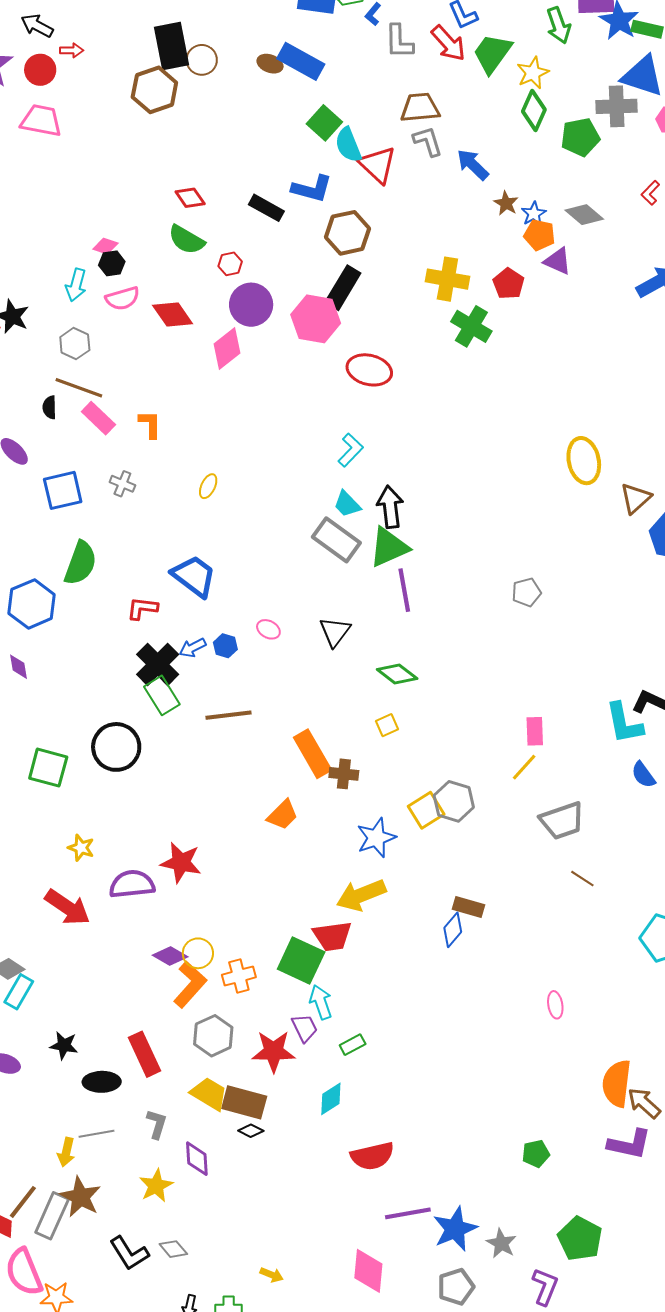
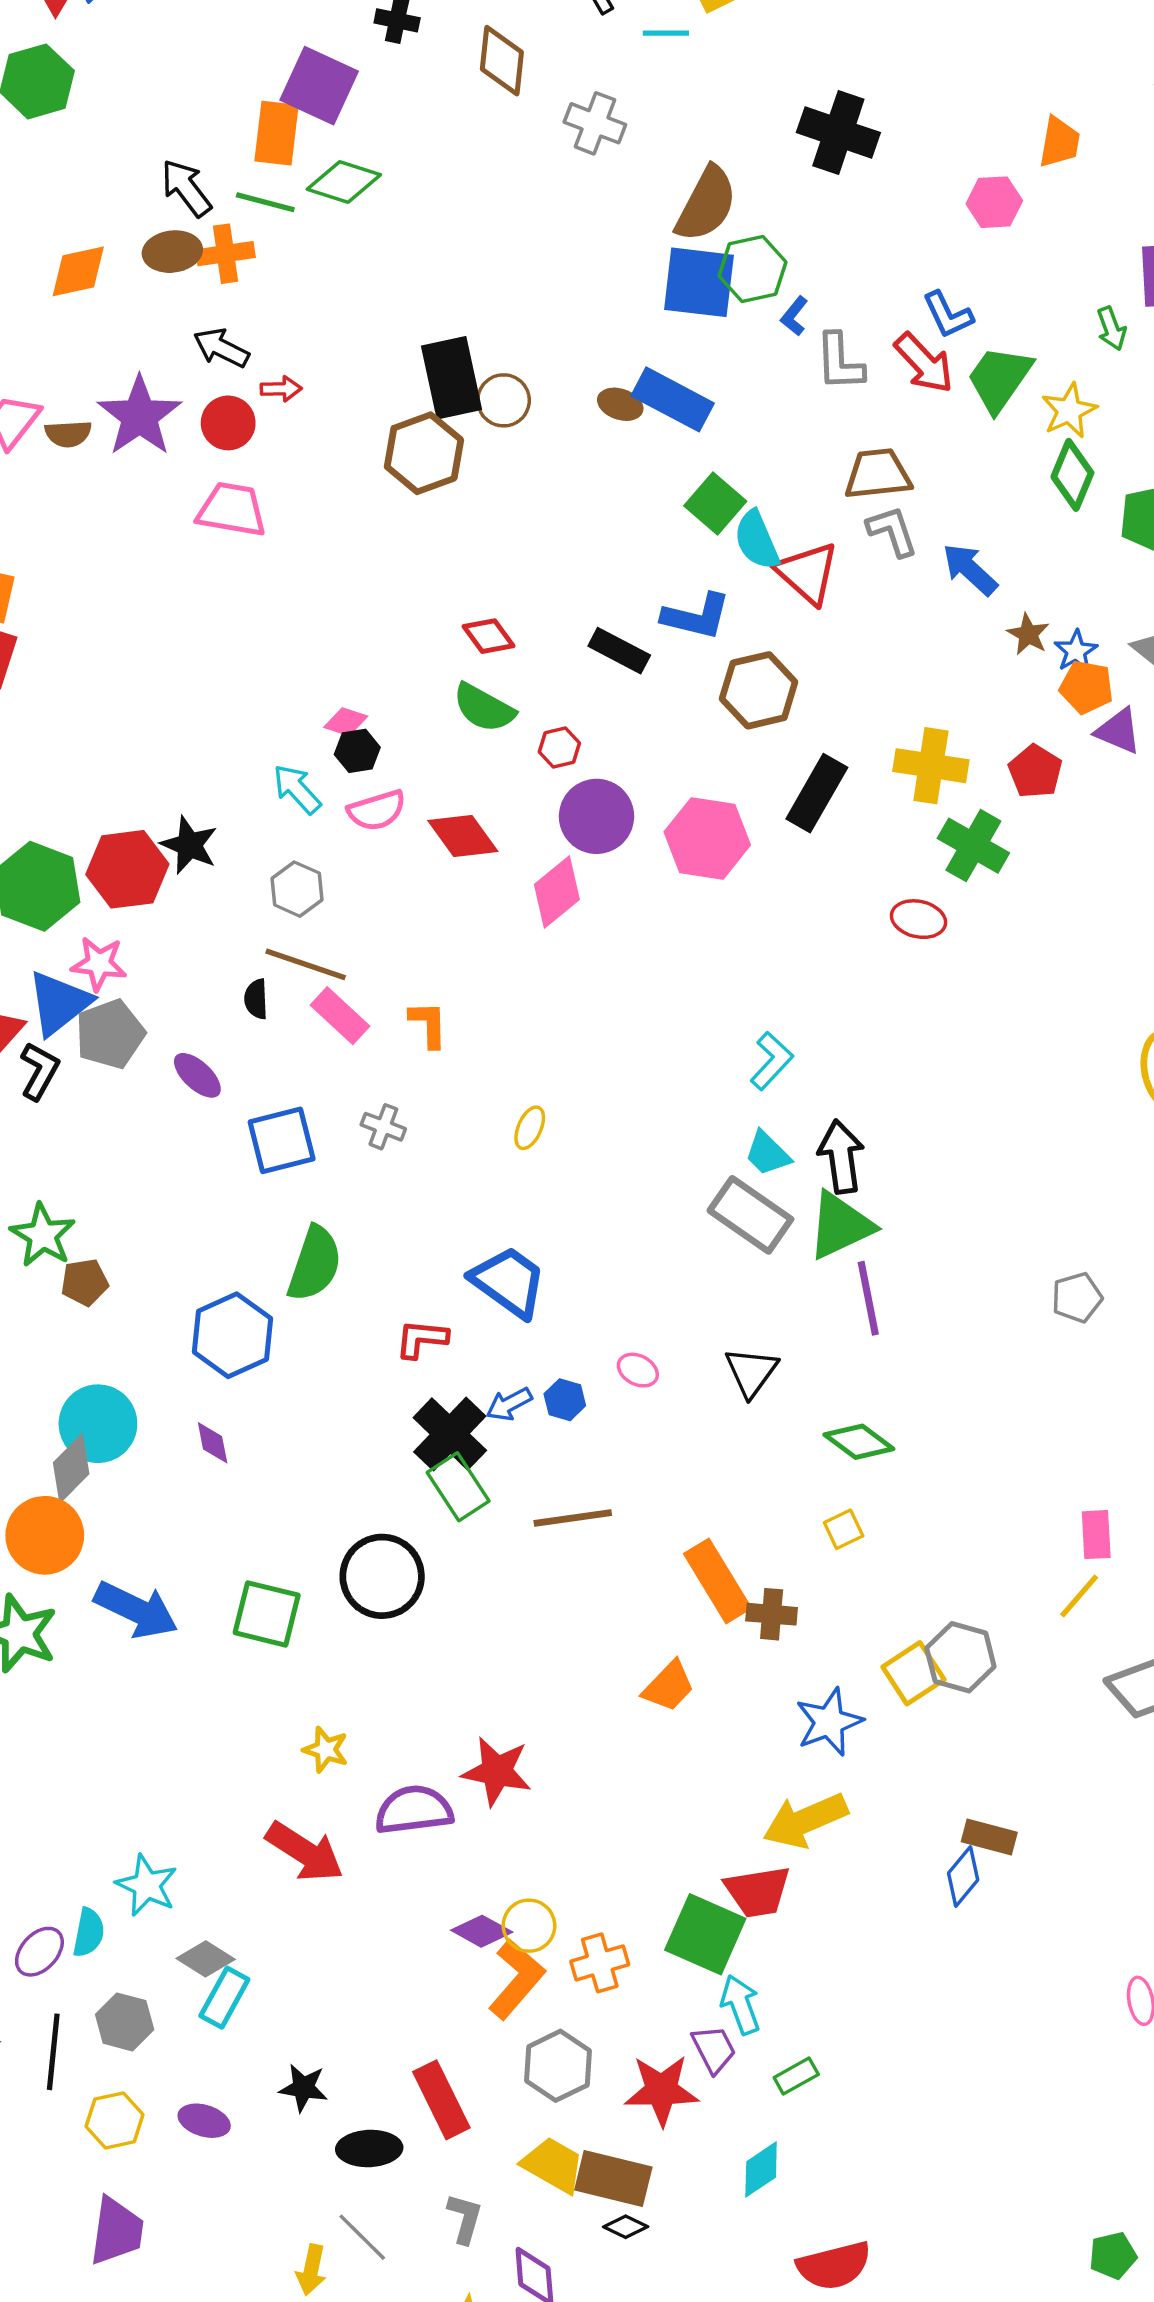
green arrow: (559, 25) -> (1111, 329), size x0.7
cyan arrow: (76, 285) -> (297, 789), turned 124
black rectangle: (343, 288) -> (817, 793), moved
red ellipse: (369, 370) -> (919, 919), moved, size x0.7
gray line: (96, 1134) -> (362, 2237), turned 56

